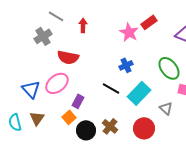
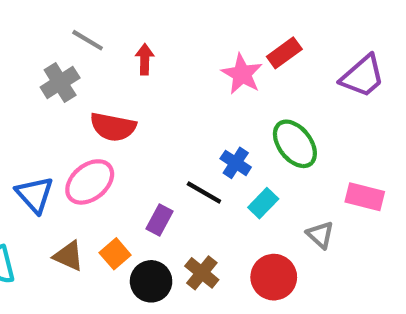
blue cross: (126, 65) -> (236, 163), moved, turned -32
green ellipse: (169, 68) -> (295, 144), moved
cyan rectangle: (139, 93) -> (263, 203), size x0.6
purple rectangle: (78, 101) -> (160, 220), moved
brown triangle: (37, 118) -> (69, 256), moved, turned -42

